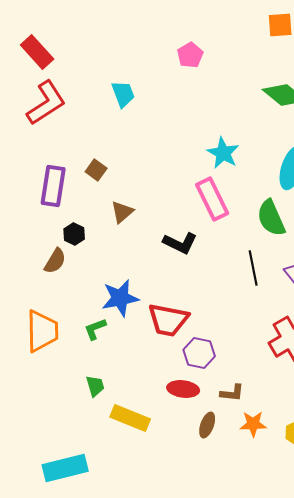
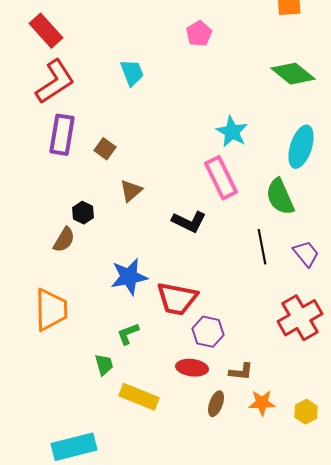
purple rectangle: (53, 186) -> (62, 135), moved
green L-shape: (95, 329) -> (128, 334), moved

